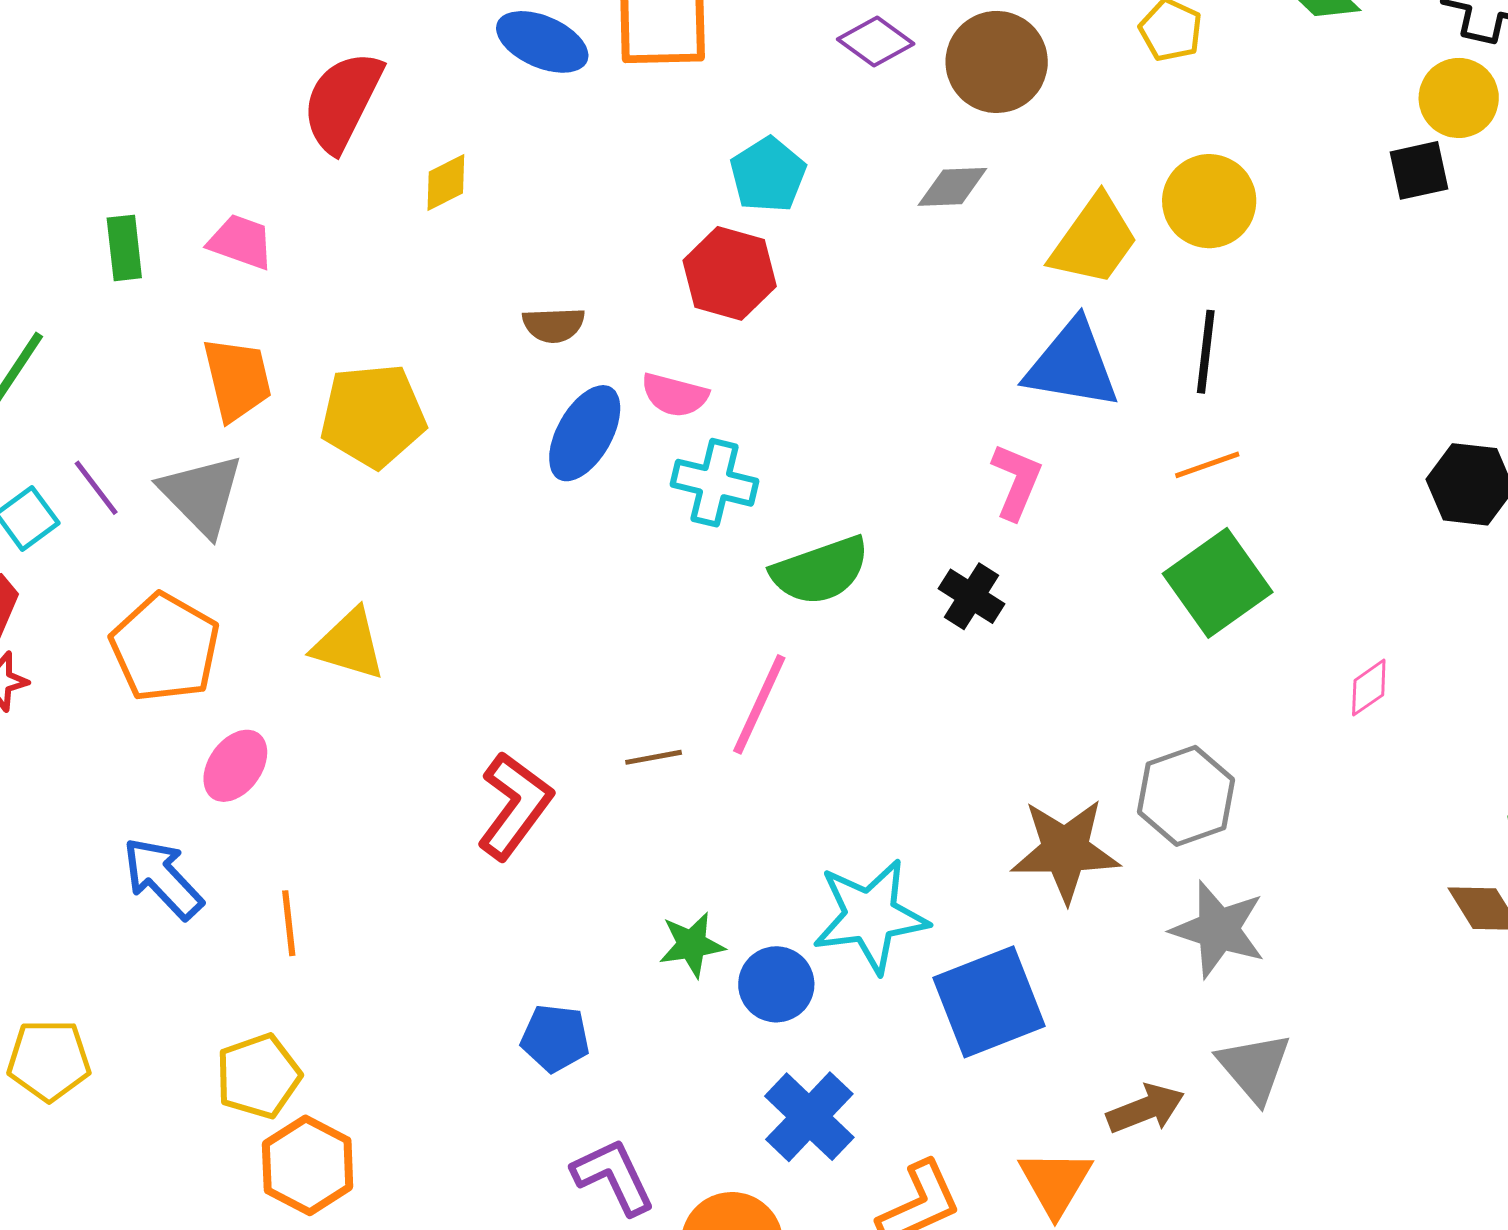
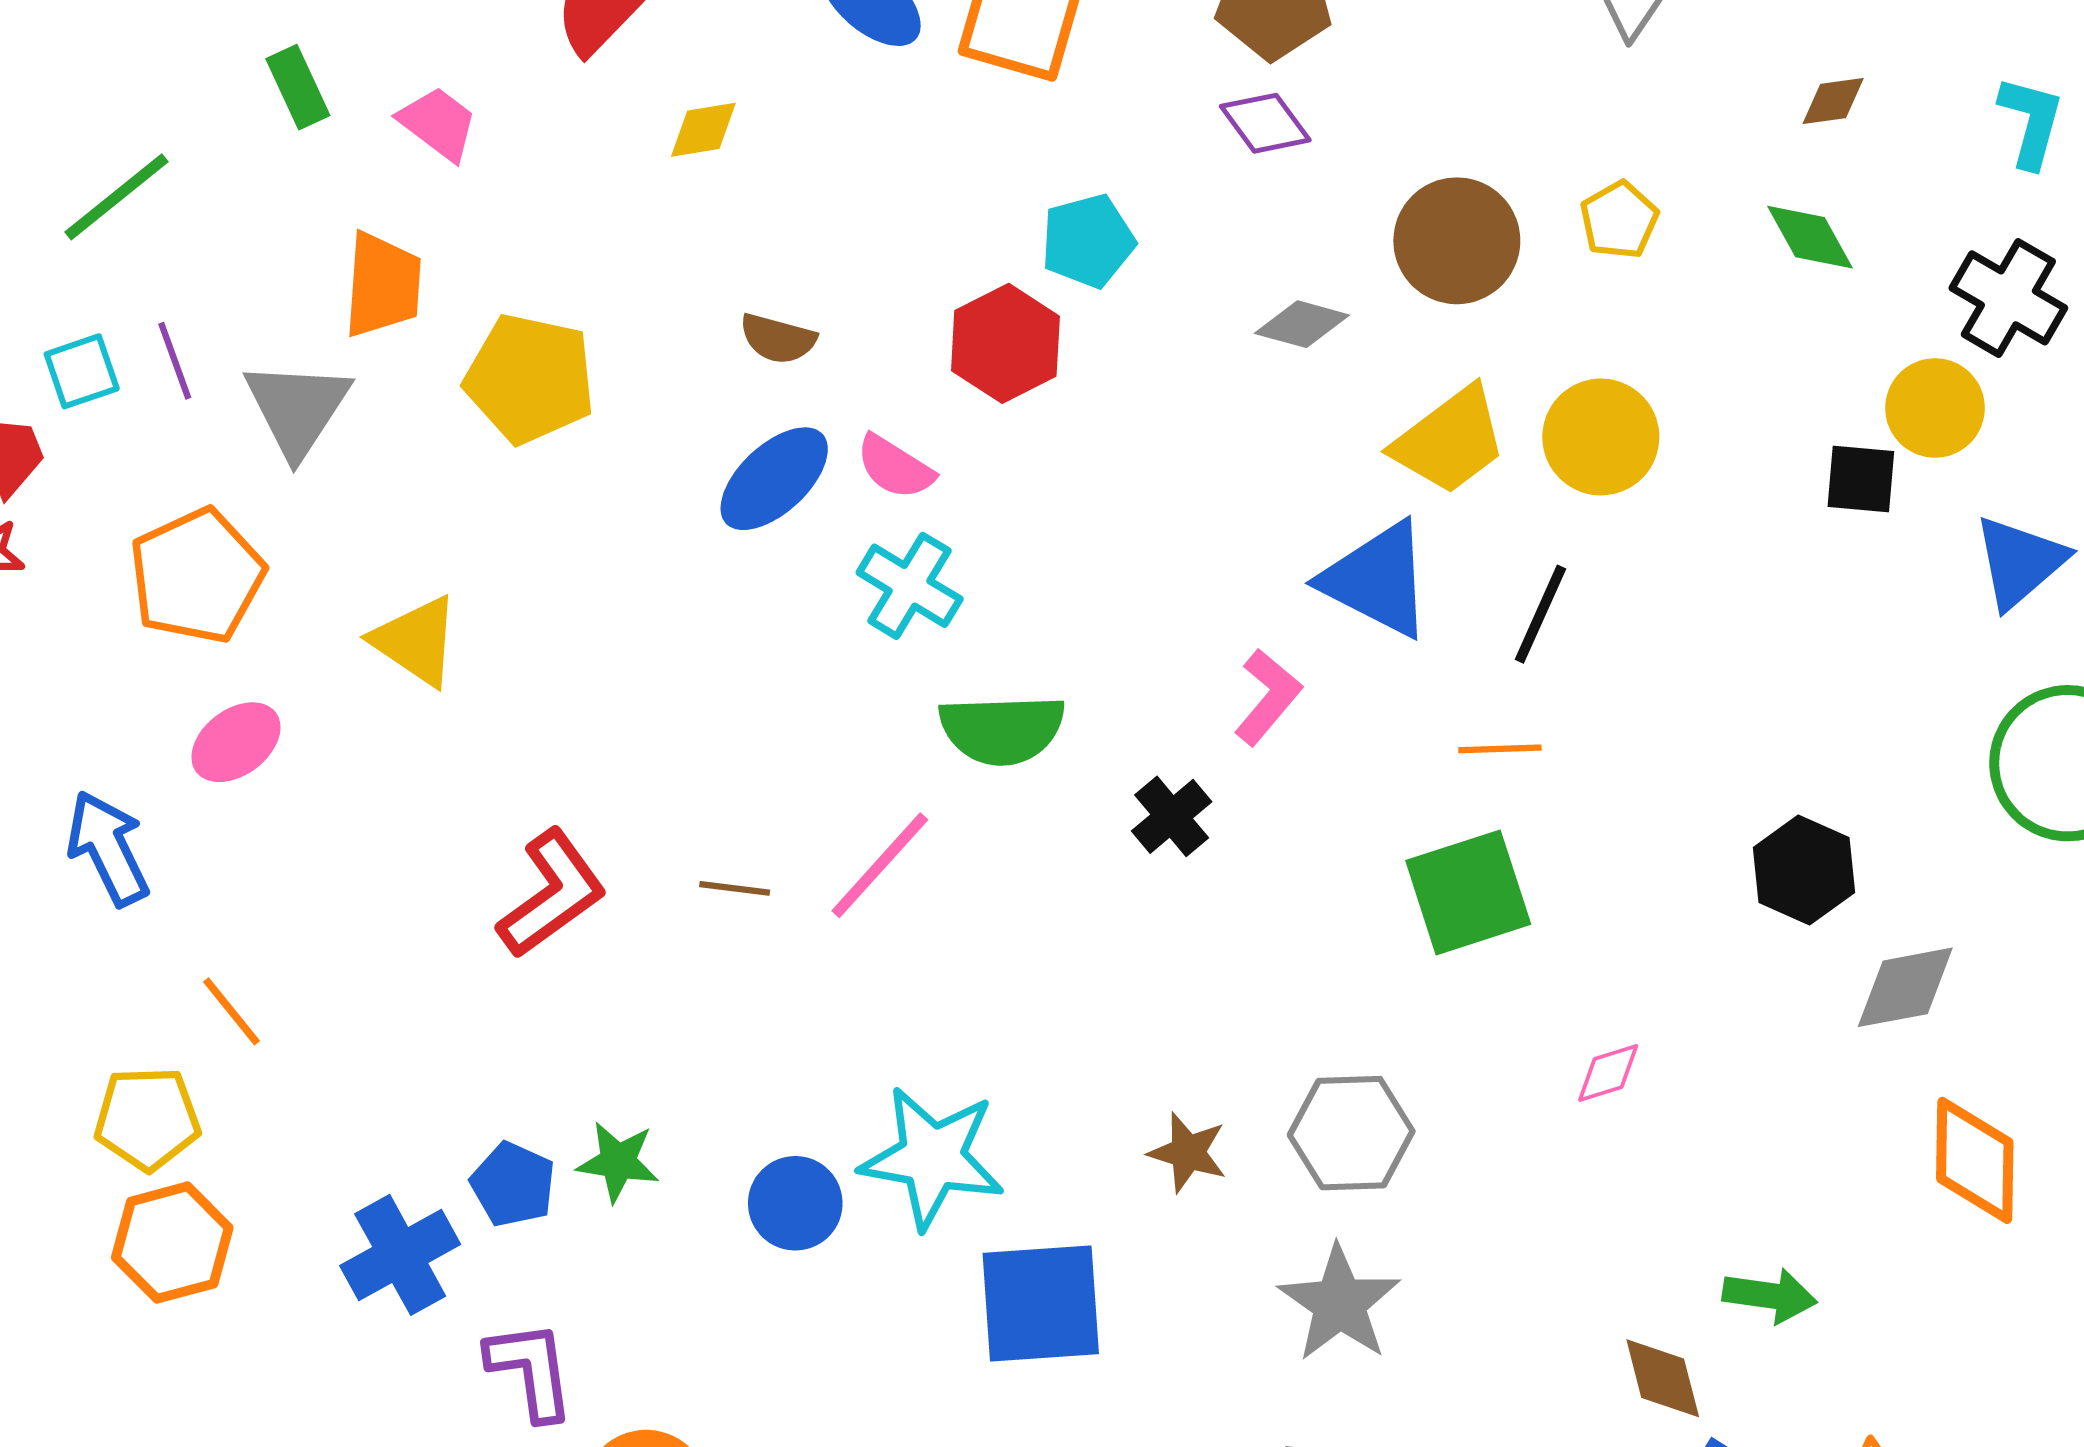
brown circle: (997, 62) -> (1457, 241), moved
green rectangle: (124, 248) -> (298, 87), turned -36
brown star: (1065, 850) -> (1188, 1152), size x0.6
orange line: (289, 923) -> (232, 1011), moved, turned -50
green star: (692, 945) -> (618, 1162), moved
blue cross: (809, 1117) -> (400, 1255), moved

